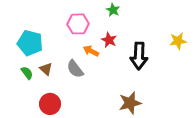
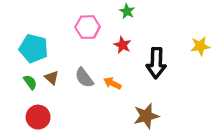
orange arrow: (91, 51) -> (112, 83), moved
red circle: (50, 104) -> (38, 117), moved

